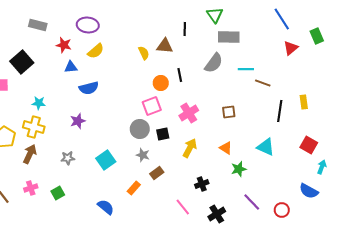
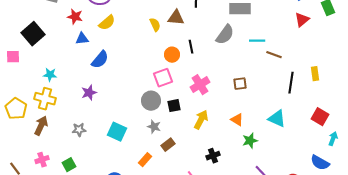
blue semicircle: (89, 88) -> (100, 60), turned -36
cyan square: (106, 160) -> (117, 132), turned -30

